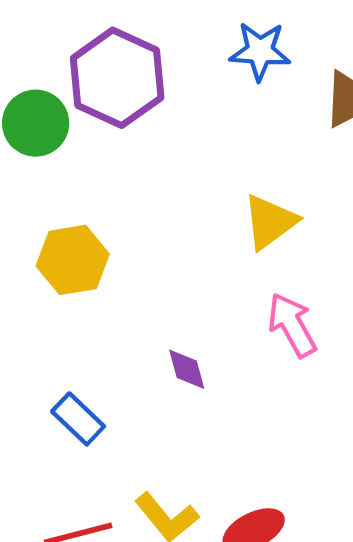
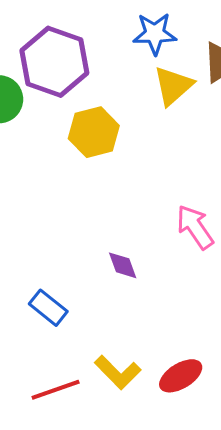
yellow triangle: (270, 222) -> (173, 86), moved
yellow hexagon: (73, 260) -> (94, 132), moved

